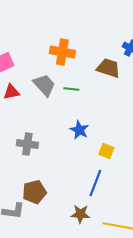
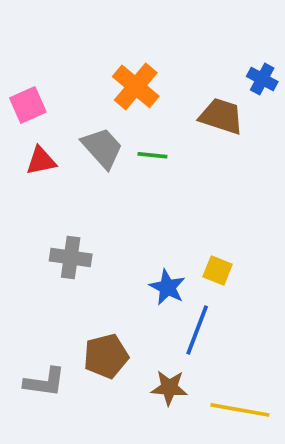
orange cross: (62, 52) -> (136, 86), turned 30
blue star: (79, 130) -> (167, 287), moved
brown pentagon: (34, 192) -> (106, 356), moved

